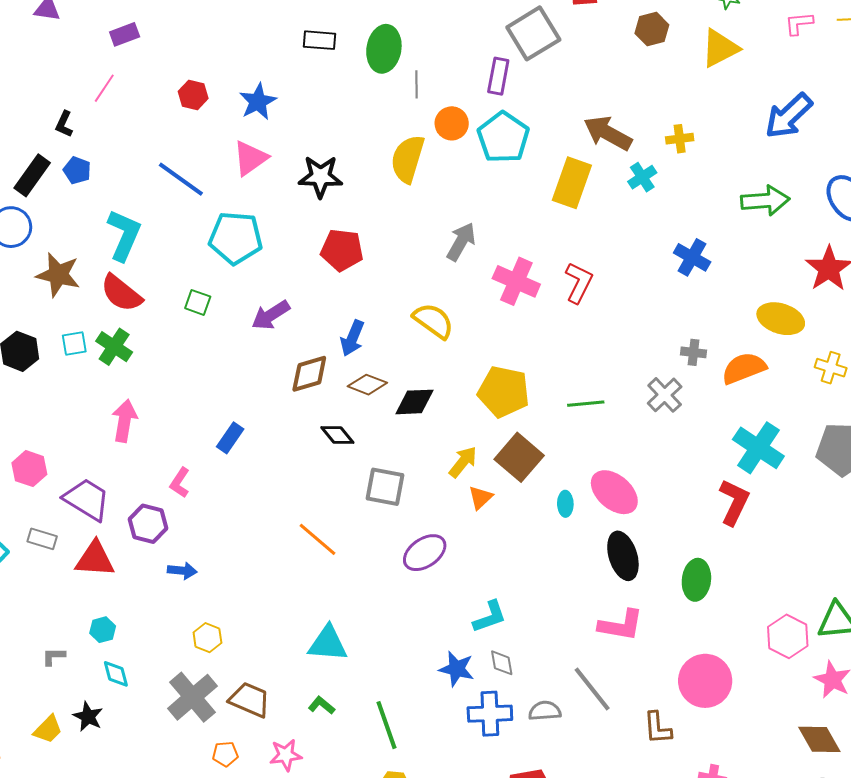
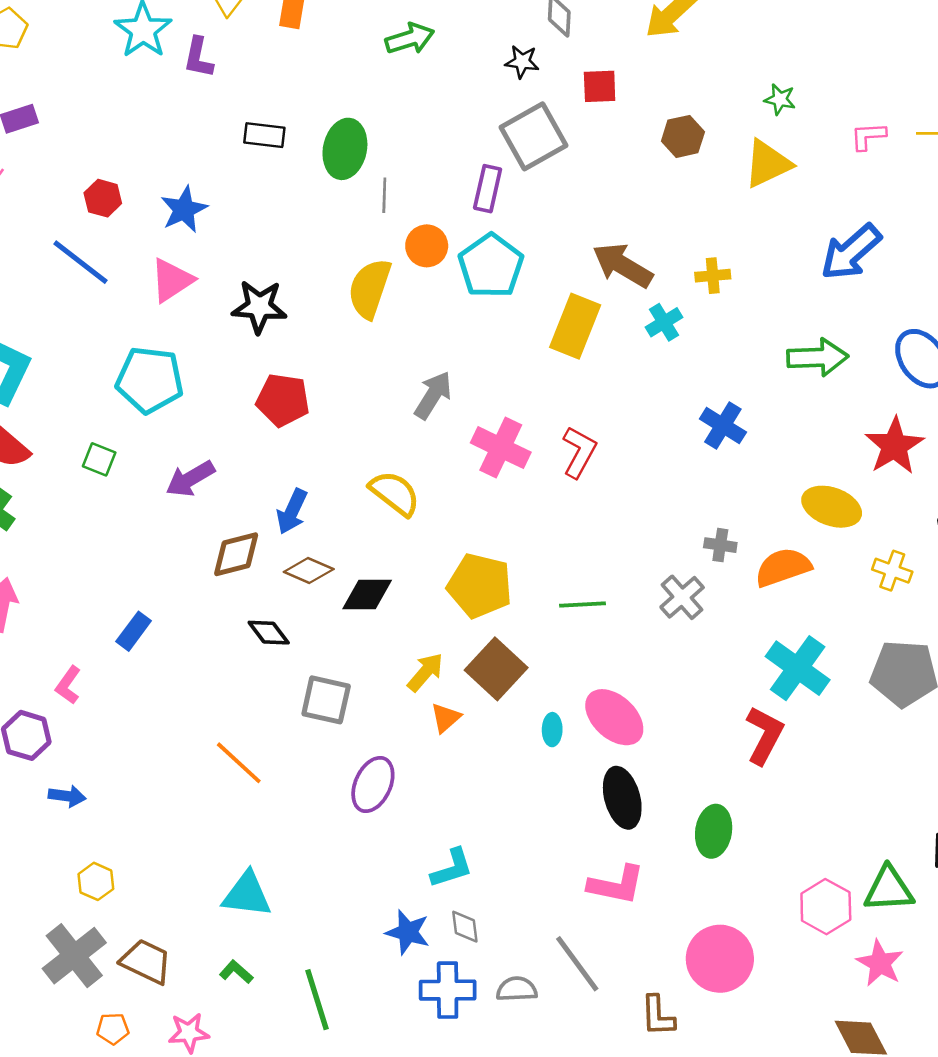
blue line: (181, 179) -> (80, 262), moved
purple ellipse: (425, 553) -> (373, 785), turned -33

